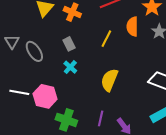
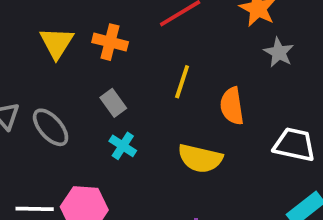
orange semicircle: (132, 27) -> (232, 106), moved
yellow semicircle: (109, 80) -> (200, 158), turned -90

